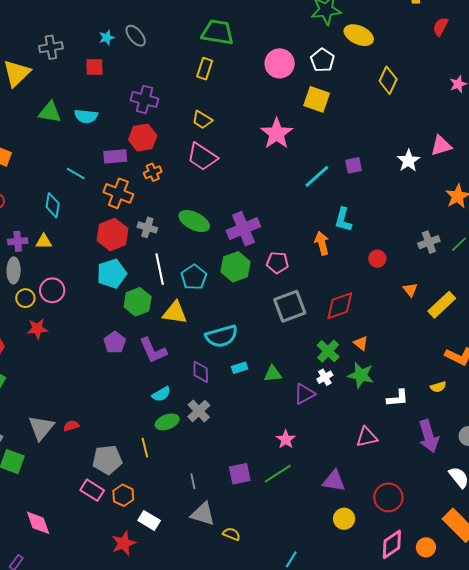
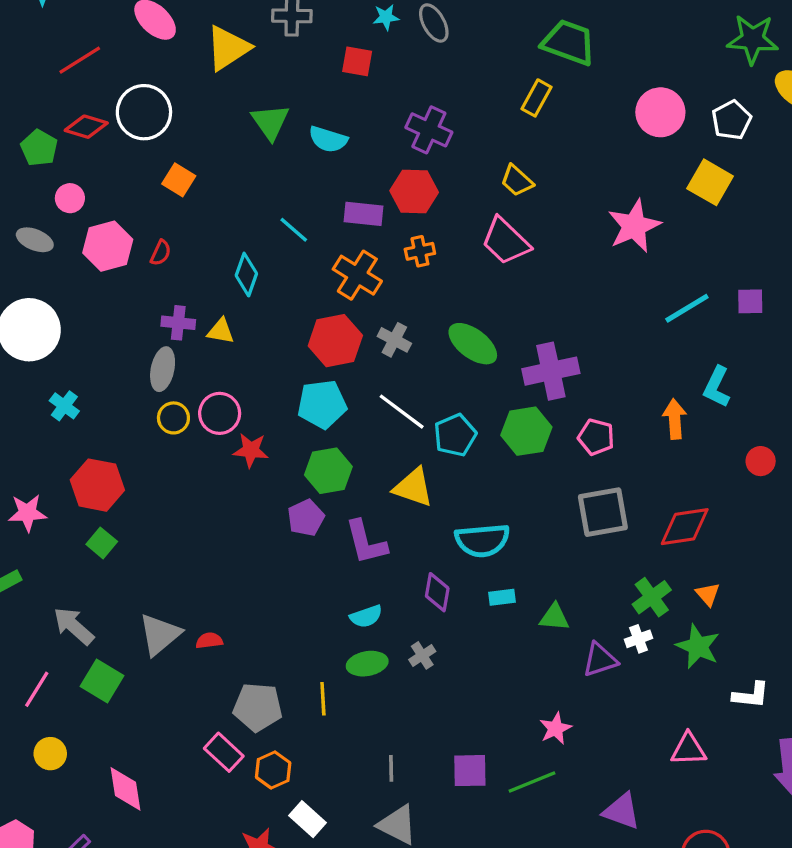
green triangle: (50, 112) -> (270, 122), turned 35
white line: (160, 269) -> (402, 412), turned -52
green hexagon: (138, 302) -> (328, 471), moved
red star: (37, 329) -> (251, 450), moved
gray cross: (199, 411) -> (422, 655), size x0.7

